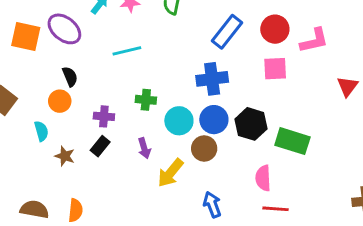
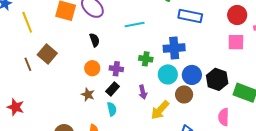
blue rectangle: (227, 32) -> (190, 16), moved, turned 60
blue cross: (212, 79) -> (174, 48), moved
orange circle: (60, 101) -> (92, 68), moved
cyan semicircle: (41, 131) -> (112, 109), moved

